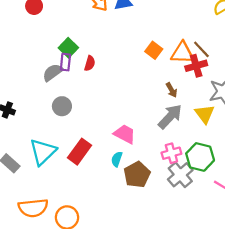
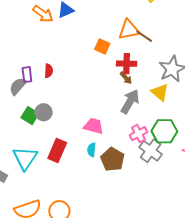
green square: (68, 48) -> (30, 116), moved
orange triangle: (182, 53) -> (129, 30), moved
red cross: (196, 66) -> (127, 64), moved, turned 30
gray circle: (62, 106) -> (44, 112), moved

